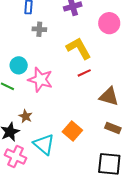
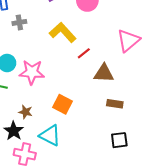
red line: (84, 73) -> (84, 53), moved
orange square: (72, 131) -> (63, 104), moved
black square: (109, 164) -> (119, 140), size x0.7

